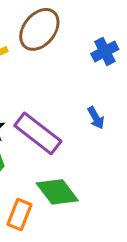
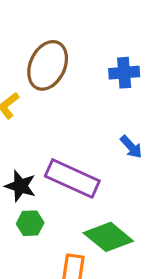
blue cross: (105, 51) -> (124, 73), turned 36

